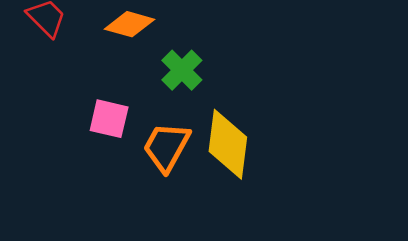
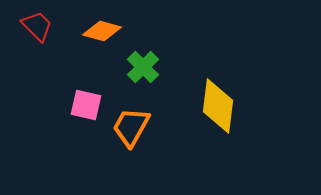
yellow diamond: (228, 144) -> (218, 106), moved

